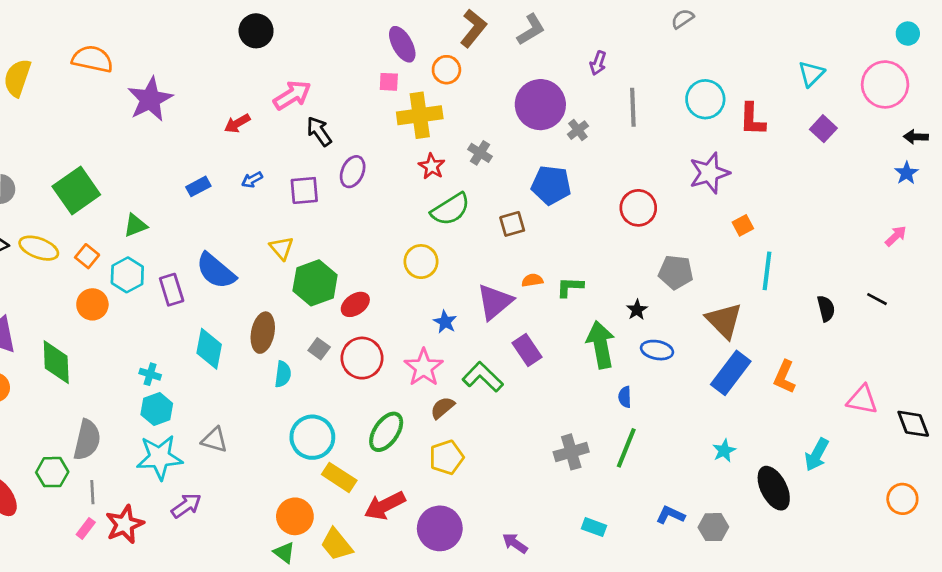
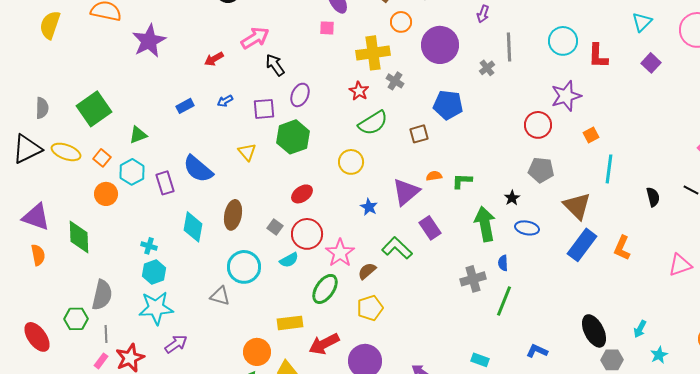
orange circle: (446, 70) -> (401, 22), moved
yellow cross: (420, 115) -> (373, 53), moved
gray cross: (578, 130) -> (487, 68), moved
red circle: (638, 208) -> (538, 125), moved
green hexagon: (315, 283) -> (293, 137), moved
pink star: (424, 367) -> (340, 253), moved
cyan semicircle: (283, 374) -> (289, 260), moved, turned 54
pink triangle: (862, 400) -> (680, 265), turned -30
cyan circle: (312, 437) -> (244, 267), moved
gray triangle: (214, 440) -> (220, 296), moved
cyan star: (724, 451) -> (659, 355), moved
gray cross: (571, 452) -> (473, 279), moved
cyan arrow: (817, 455) -> (640, 329), moved, size x0.7
yellow rectangle: (339, 477) -> (290, 323), turned -40
black ellipse: (774, 488) -> (594, 331), moved
gray hexagon: (713, 527) -> (612, 360), moved

